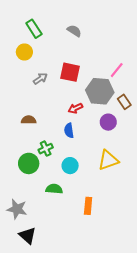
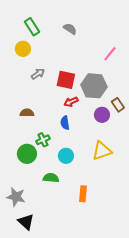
pink line: (117, 70) -> (110, 54), moved
red square: (70, 72) -> (66, 80), moved
brown rectangle: (124, 102) -> (118, 105), moved

